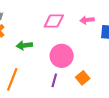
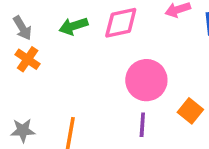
green arrow: (24, 45) -> (73, 26), moved

